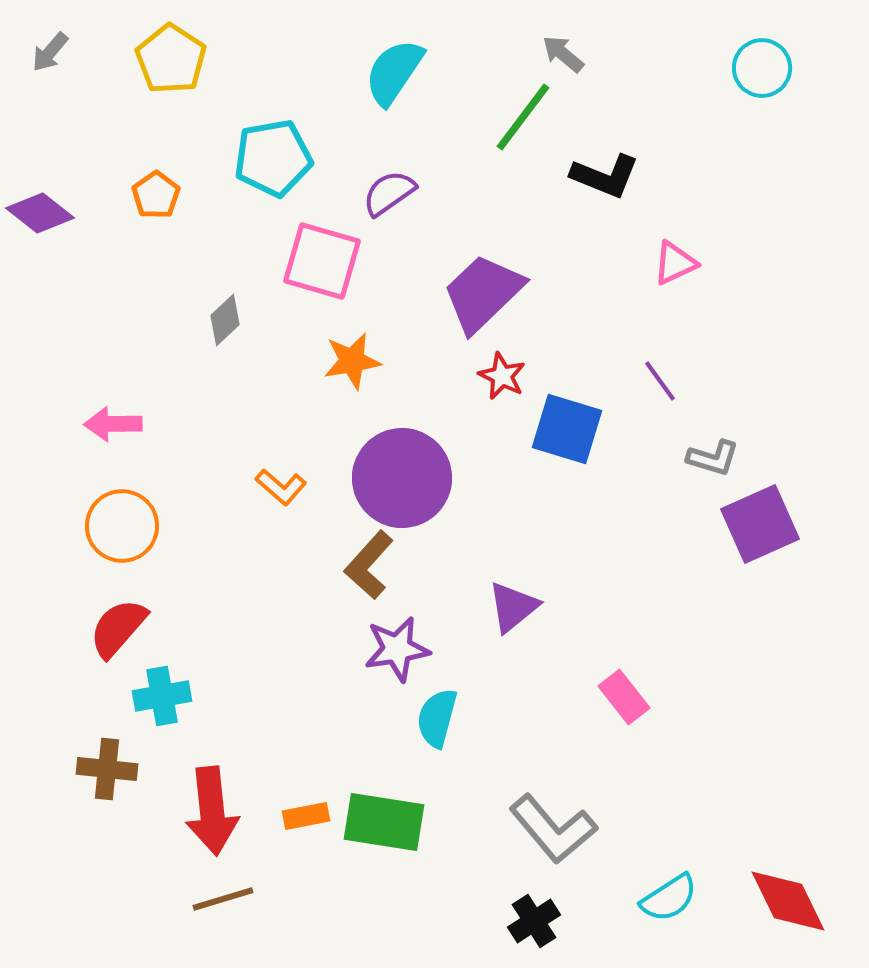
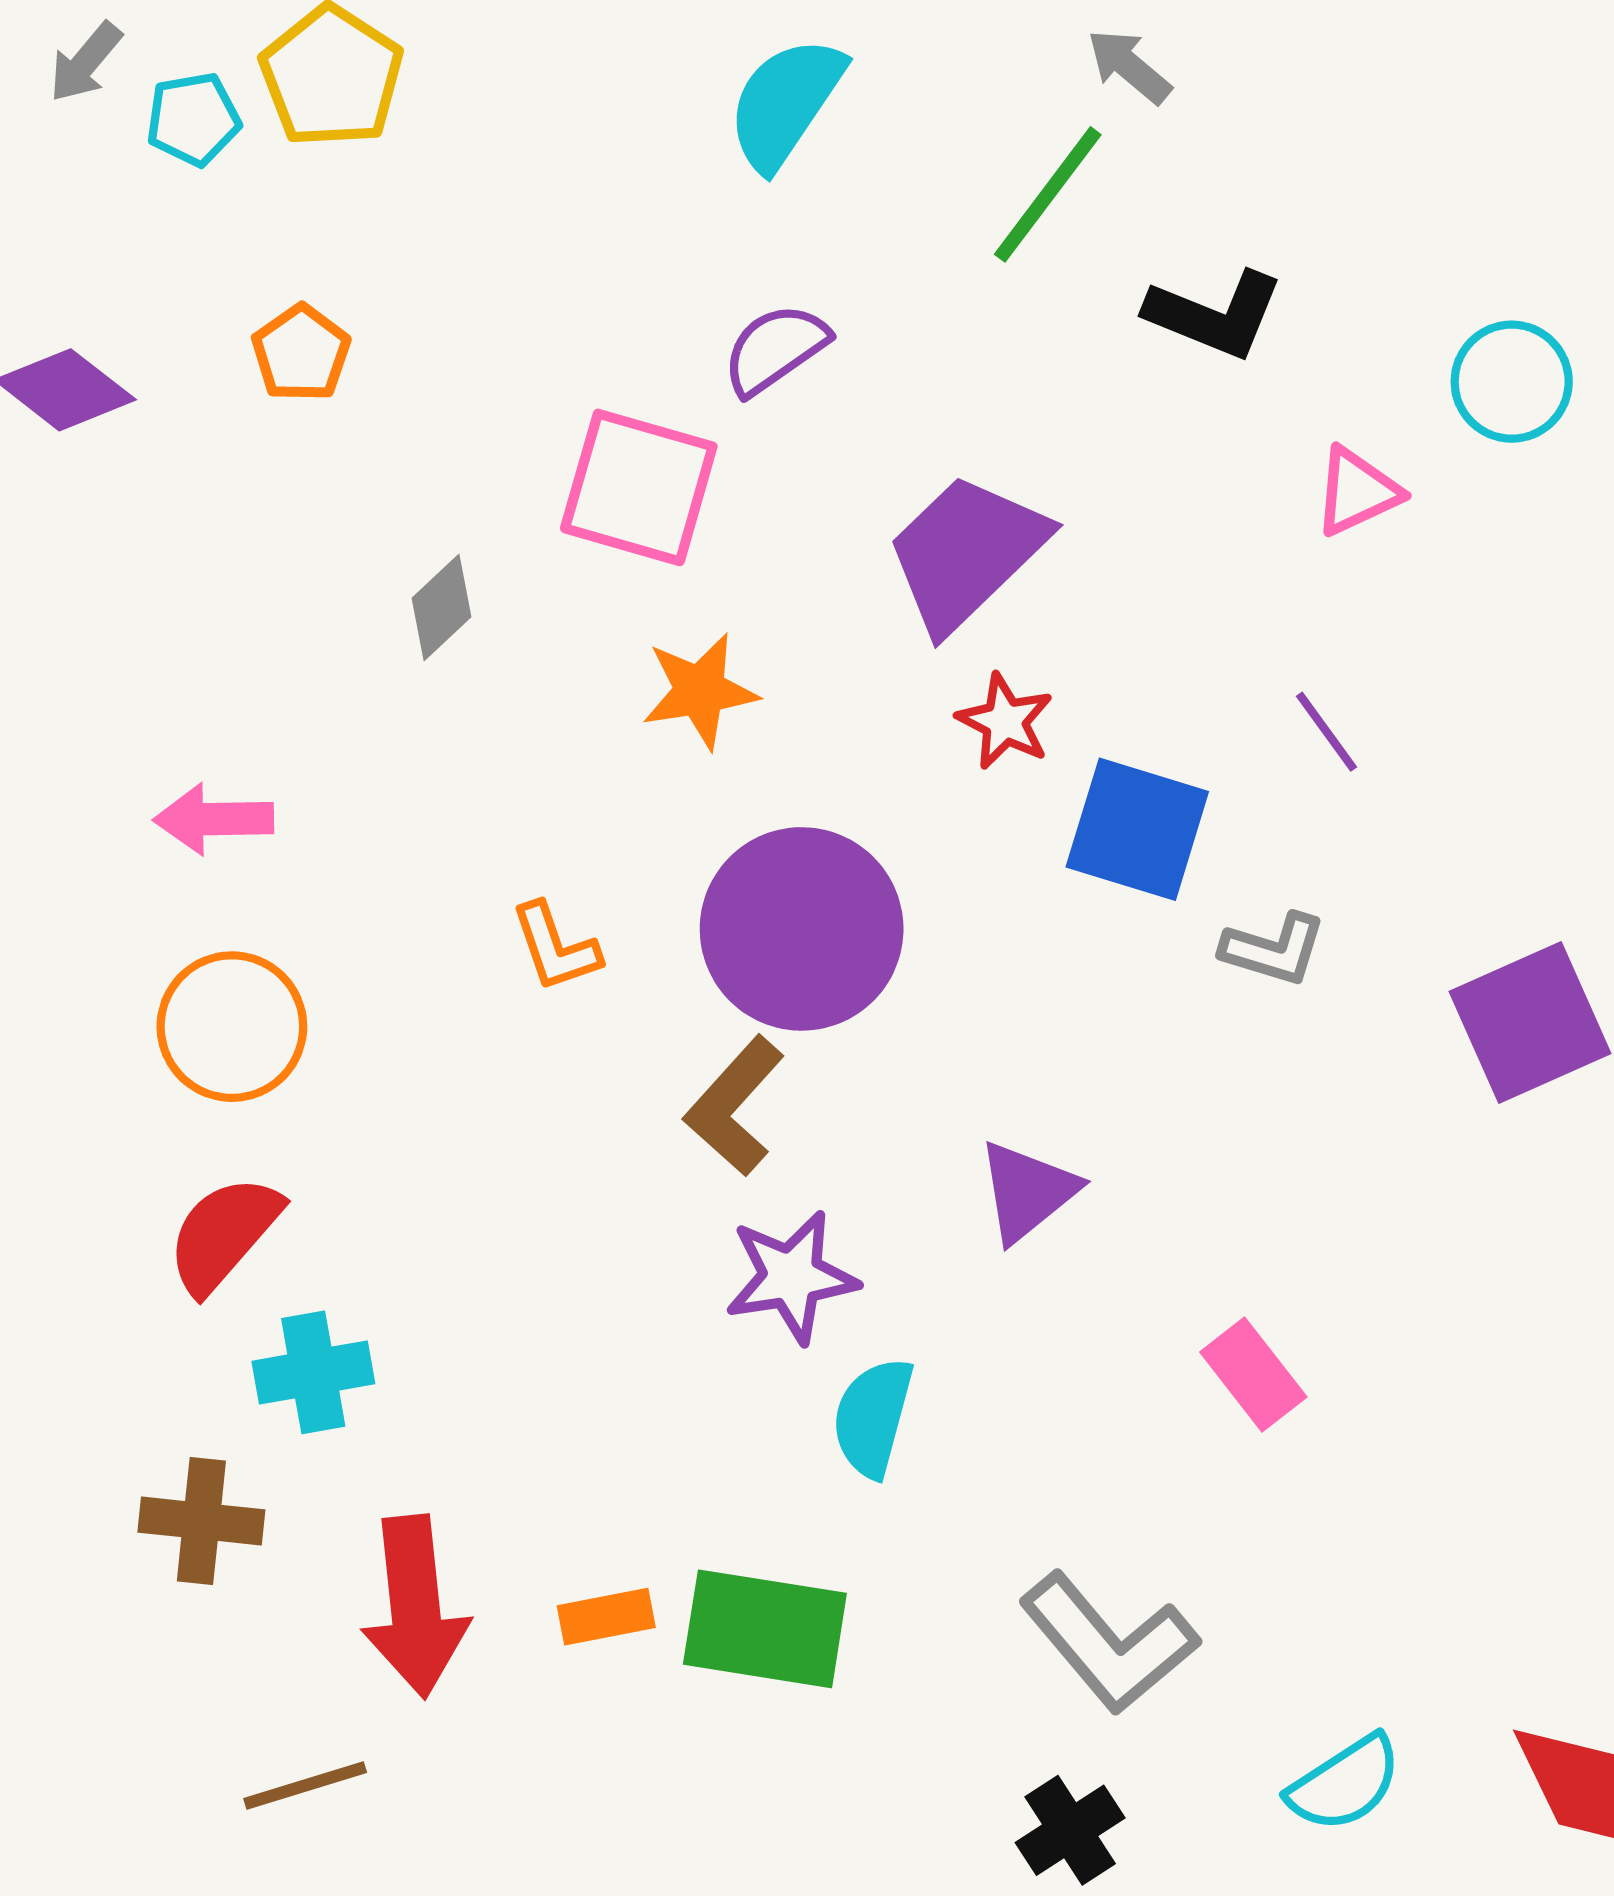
cyan circle: (762, 68) -> (1512, 382), moved
cyan pentagon: (273, 158) -> (193, 119), moved, size x0.6
gray L-shape: (713, 458) -> (1274, 949), moved
orange L-shape: (281, 487) -> (555, 947), turned 30
brown line: (223, 899) -> (305, 1786), moved

